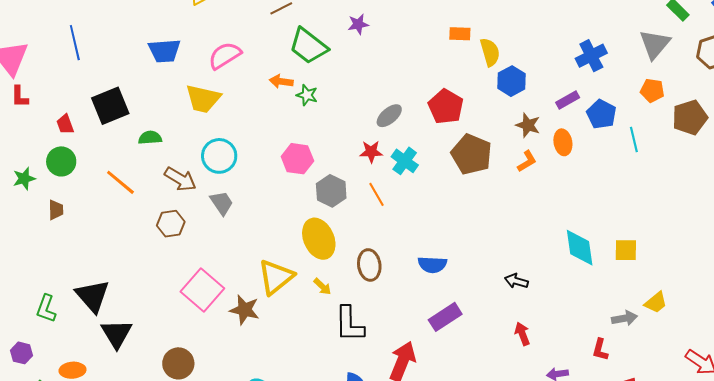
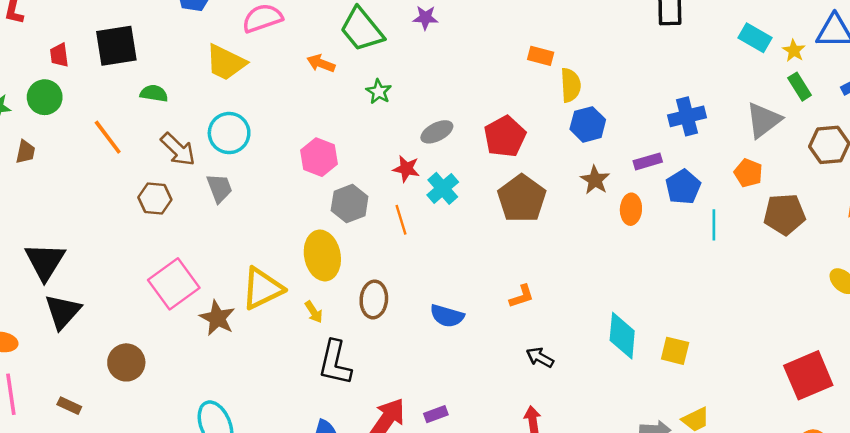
green star: (307, 95) -> (379, 92), moved
orange L-shape: (527, 161) -> (522, 296), moved
purple rectangle: (445, 317) -> (436, 414), moved, size x0.6

